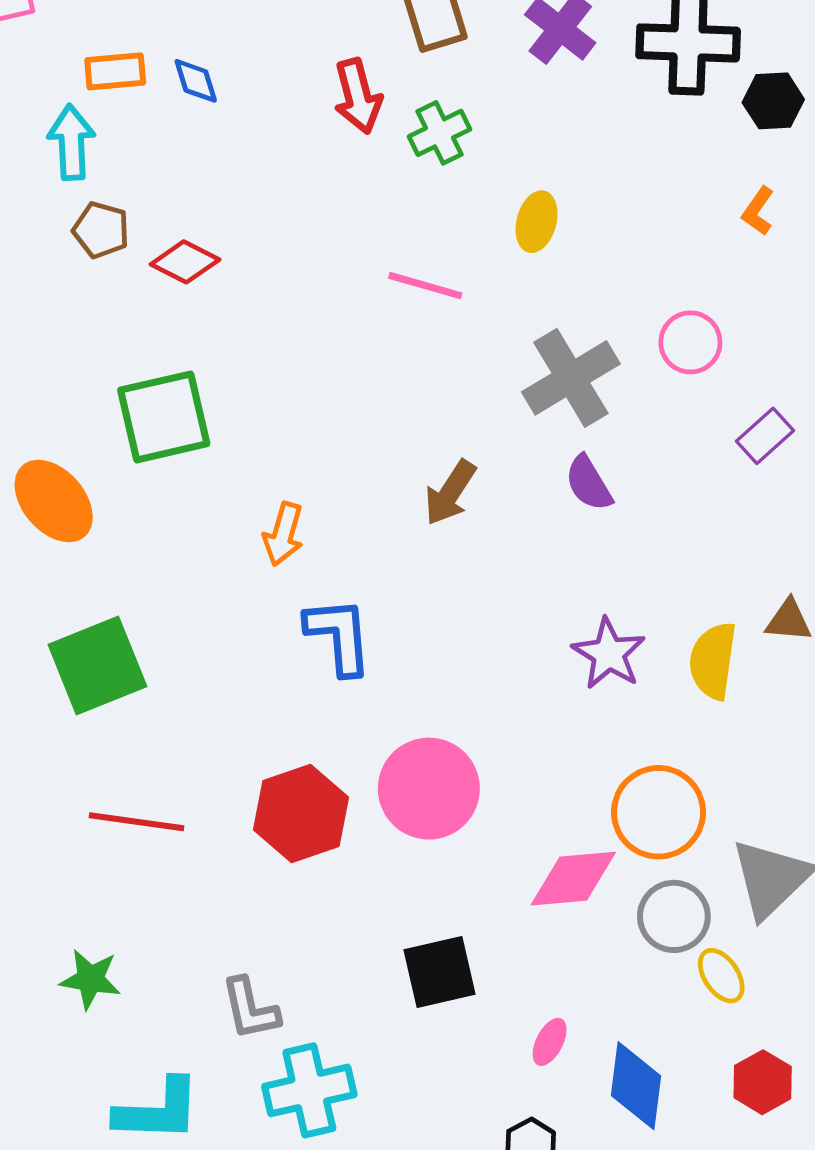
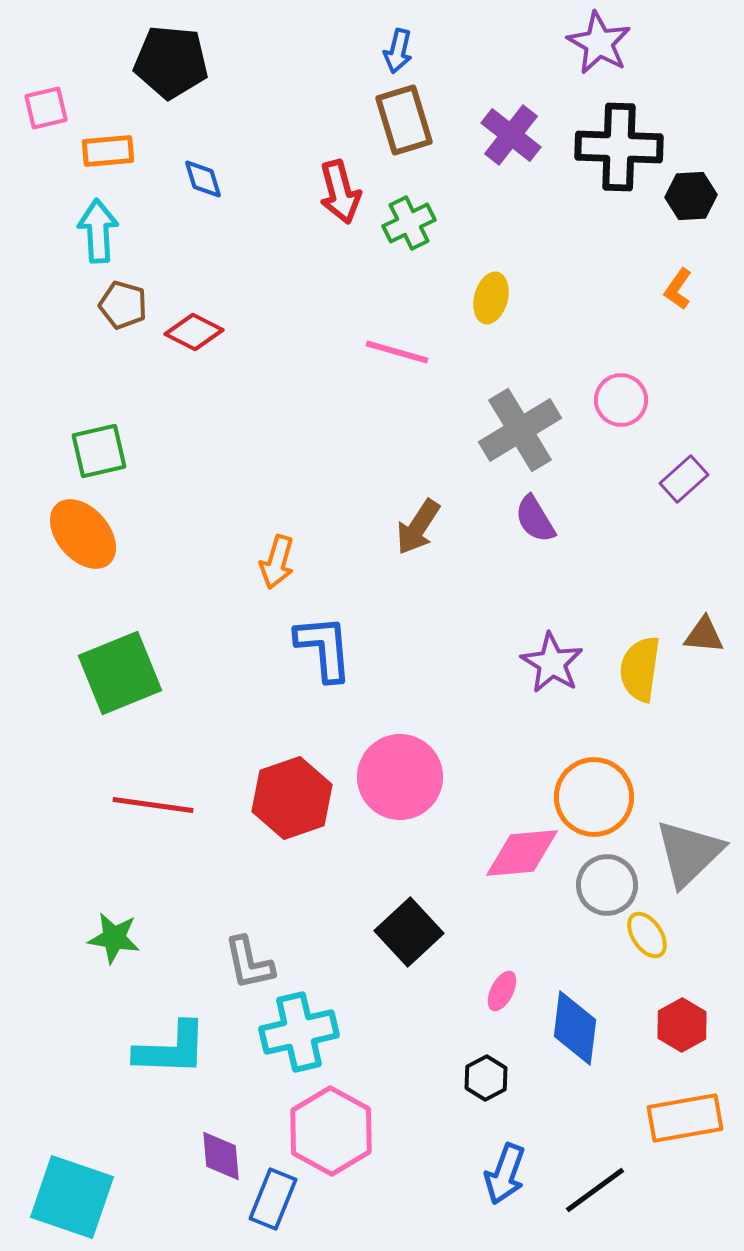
orange rectangle: (115, 71) -> (108, 151), moved
green square: (164, 417) -> (99, 451), moved, size x0.7
black square: (440, 972) -> (409, 932), turned -30

